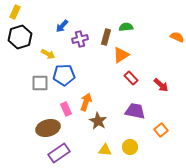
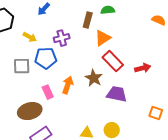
purple cross: (80, 39) -> (62, 38), moved
red rectangle: (131, 78) -> (113, 61), size x1.5
red arrow: (161, 85) -> (143, 68), turned -56
brown star: (98, 121) -> (94, 78), moved
orange square: (161, 130) -> (156, 113), moved, turned -32

